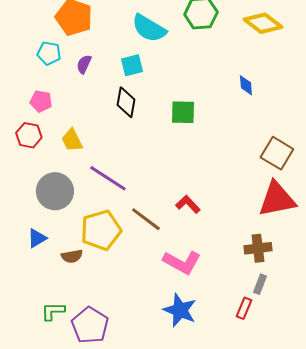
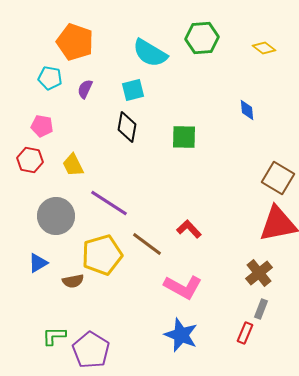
yellow diamond: (263, 23) -> (264, 48), size x0.6
brown cross: (258, 248) -> (259, 273), turned -32

